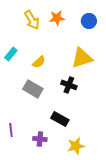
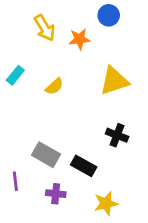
orange star: (57, 18) -> (79, 39), moved
blue circle: (89, 21) -> (109, 15), moved
black cross: (69, 85) -> (117, 135), moved
gray rectangle: (33, 89) -> (46, 155), moved

